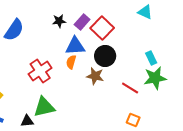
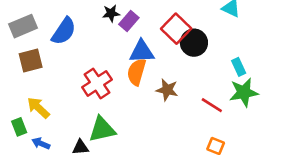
black star: (59, 21) -> (111, 13), moved
purple rectangle: (82, 22) -> (129, 21), moved
black circle: (105, 56) -> (194, 43), moved
orange semicircle: (71, 62) -> (137, 72), size x1.5

